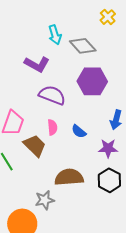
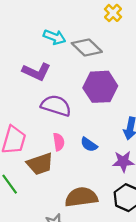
cyan arrow: (55, 35) -> (54, 37), turned -48
brown trapezoid: (35, 146) -> (40, 164), turned 120

